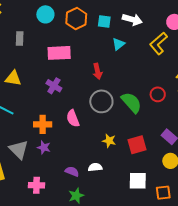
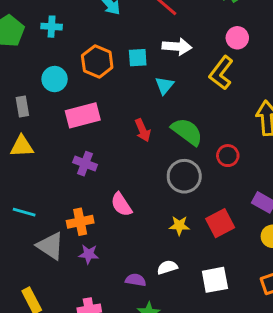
cyan circle: (45, 14) -> (55, 79), moved
yellow triangle: (13, 78) -> (22, 146), moved
red circle: (158, 94) -> (228, 156), moved
gray circle: (101, 101) -> (184, 176), moved
green semicircle: (131, 102) -> (187, 132), moved
gray triangle: (19, 150) -> (50, 246), moved
white square: (138, 181) -> (215, 280), moved

